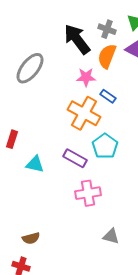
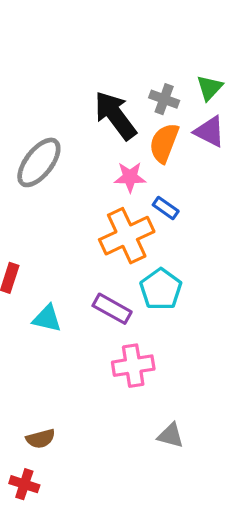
orange cross: (84, 113) -> (127, 236), turned 36

